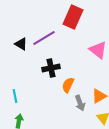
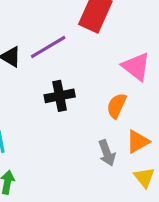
orange semicircle: (68, 85) -> (117, 106), moved

